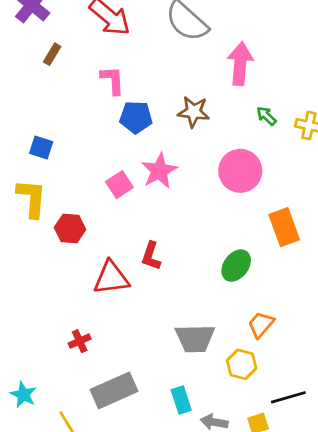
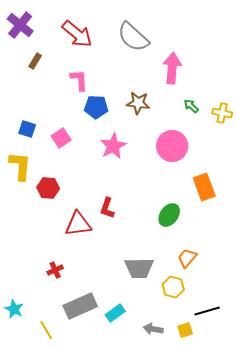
pink square: (119, 185) -> (61, 138), moved
cyan rectangle: (181, 400) -> (115, 313), moved, turned 72

